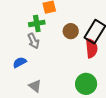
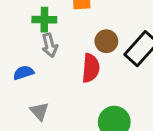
green cross: (37, 23) -> (44, 20), moved
red semicircle: (92, 48) -> (91, 68), moved

